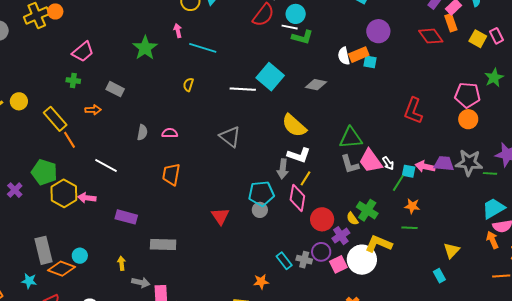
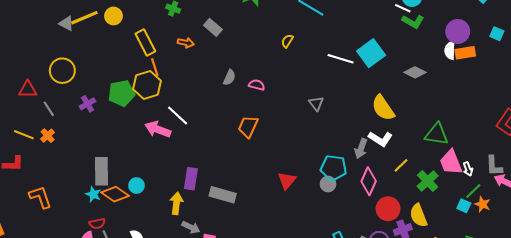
purple circle: (378, 31) -> (458, 31), moved
cyan square: (370, 62) -> (497, 34), moved
gray triangle: (230, 137) -> (316, 103), size x0.7
gray L-shape: (350, 164) -> (494, 166), moved
white line: (106, 165) -> (178, 116), moved
cyan square: (409, 171) -> (464, 206), moved
green pentagon: (44, 172) -> (121, 93), turned 30
yellow line: (305, 178) -> (401, 165), moved
yellow hexagon: (64, 193) -> (147, 85), moved
pink arrow: (87, 198) -> (158, 129), size x1.4
orange star: (412, 206) -> (483, 204), moved
green cross: (367, 210) -> (428, 181), moved
purple rectangle: (126, 217) -> (191, 179), moved, turned 70
yellow semicircle: (352, 219) -> (418, 215), size x1.6
yellow arrow: (121, 263) -> (176, 203), size x1.5
cyan star: (29, 281) -> (93, 194), moved

